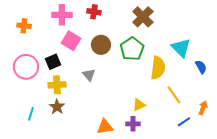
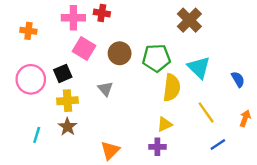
red cross: (94, 12) -> (102, 13), moved
brown cross: (143, 17) -> (189, 20), moved
cyan triangle: (181, 48) -> (199, 67), moved
green pentagon: (132, 49) -> (156, 58), turned 30
yellow semicircle: (158, 68) -> (172, 88), moved
orange arrow: (203, 108) -> (245, 118), moved
orange triangle: (105, 127) -> (110, 150), moved, turned -36

